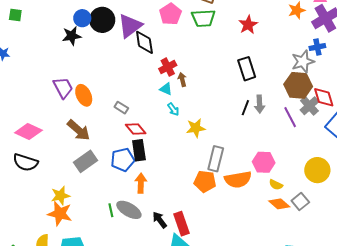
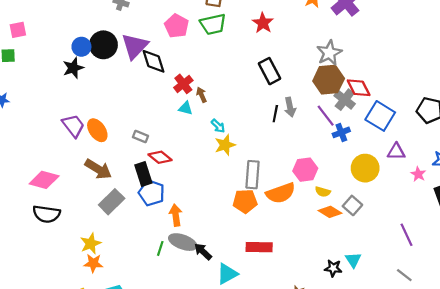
blue cross: (317, 47) -> (341, 132), moved
cyan arrow: (173, 109) -> (218, 126), moved
black rectangle: (139, 150) -> (143, 174), moved
blue pentagon: (123, 160) -> (152, 193), turned -30
green line: (111, 210) -> (160, 248), moved, turned 40
gray ellipse: (129, 210) -> (183, 242), moved
orange star: (60, 214) -> (93, 263), size x0.7
red rectangle: (182, 224) -> (259, 247), moved, turned -60

